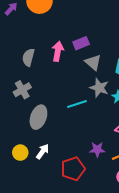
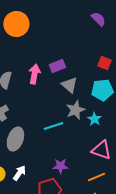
gray star: (99, 88) -> (75, 110), turned 30
purple star: (97, 150) -> (60, 166), moved

